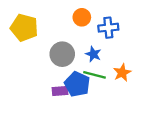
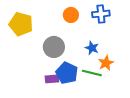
blue cross: (108, 28) -> (101, 14), moved
blue star: (93, 54) -> (92, 48), moved
green line: (94, 75) -> (92, 73), moved

